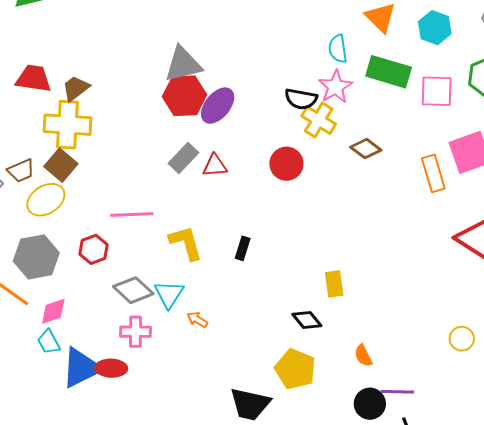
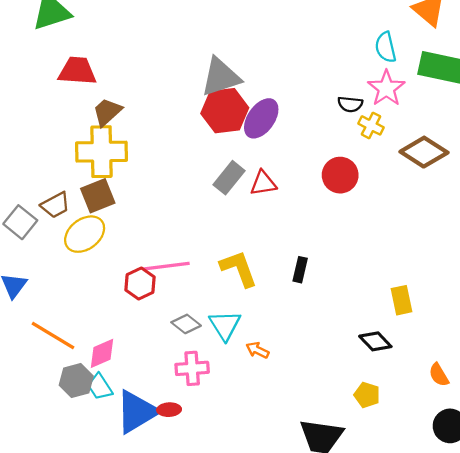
red trapezoid: (33, 79) -> (77, 71), moved
black semicircle: (301, 99) -> (350, 104), size x0.7
yellow cross: (319, 120) -> (371, 125), size x0.7
brown diamond: (366, 149) -> (424, 152), size x1.4
brown square: (61, 165) -> (98, 196), turned 32
pink line: (132, 214) -> (167, 266), moved
gray hexagon: (36, 257) -> (76, 381), moved, size x0.7
gray diamond: (133, 290) -> (186, 324), size x0.7
red ellipse: (111, 368) -> (169, 410), size x0.7
yellow pentagon: (295, 369) -> (367, 395), size x0.6

